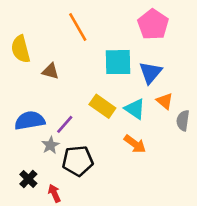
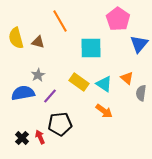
brown triangle: (50, 71) -> (38, 42), moved
blue triangle: (150, 72) -> (139, 44), moved
gray star: (50, 145) -> (38, 75), moved
red arrow: (54, 193) -> (40, 137), moved

